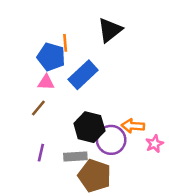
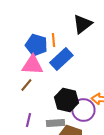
orange line: (65, 43) -> (53, 40), moved
pink triangle: (46, 82) -> (32, 65), size x1.6

